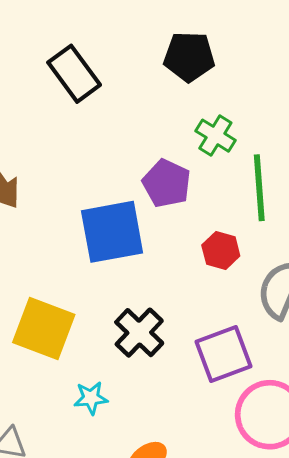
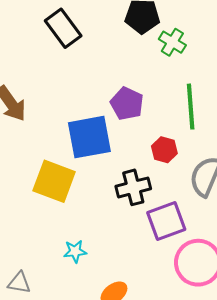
green cross: (215, 136) -> (172, 42), moved
yellow square: (44, 329) -> (54, 181), moved
black cross: (139, 333) -> (133, 187), moved, turned 32

